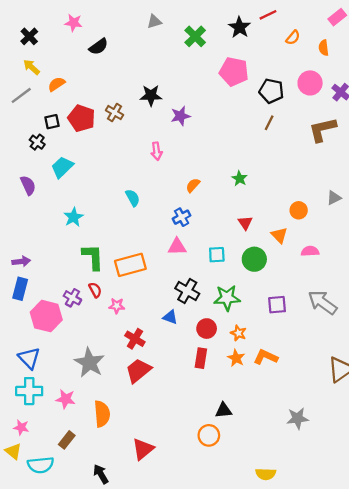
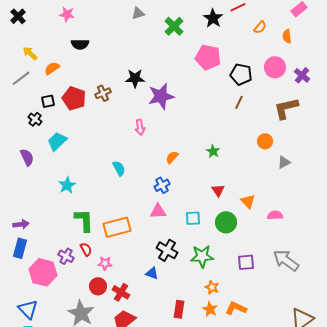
black cross: (29, 36) -> (18, 16), moved
black semicircle: (99, 47) -> (80, 44), moved, turned 36
brown cross: (114, 113) -> (103, 93), turned 35
purple star: (180, 116) -> (161, 96), size x1.5
gray triangle: (334, 198) -> (284, 162), moved
orange circle: (299, 210) -> (265, 141), moved
red circle: (207, 329) -> (98, 286), moved

